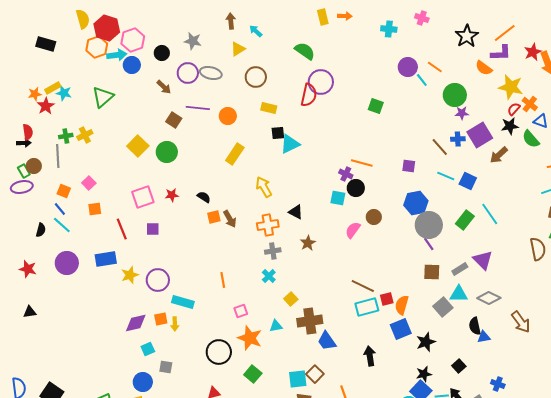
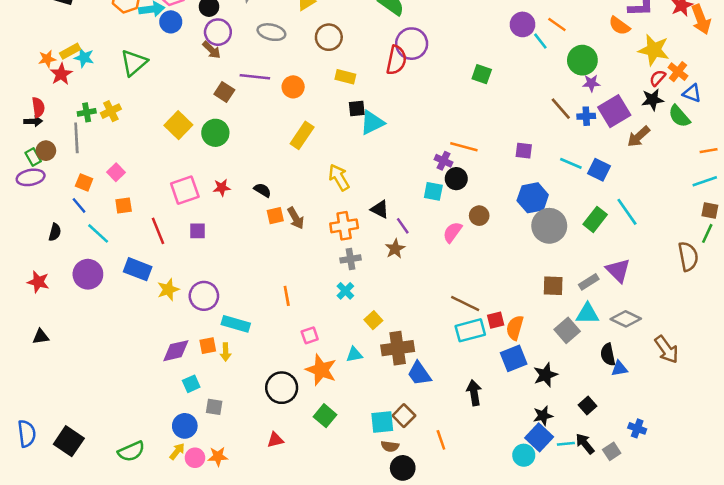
purple circle: (188, 73) -> (218, 32), moved
brown line: (440, 147) -> (561, 109), moved
cyan line: (62, 225) -> (98, 233), moved
purple line: (429, 244) -> (403, 226), moved
blue rectangle: (106, 259) -> (138, 269), turned 30

